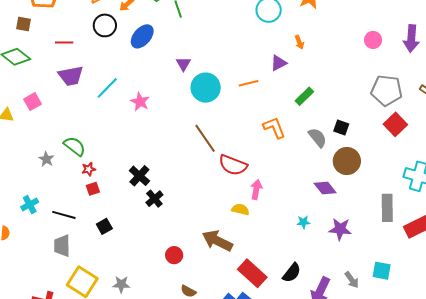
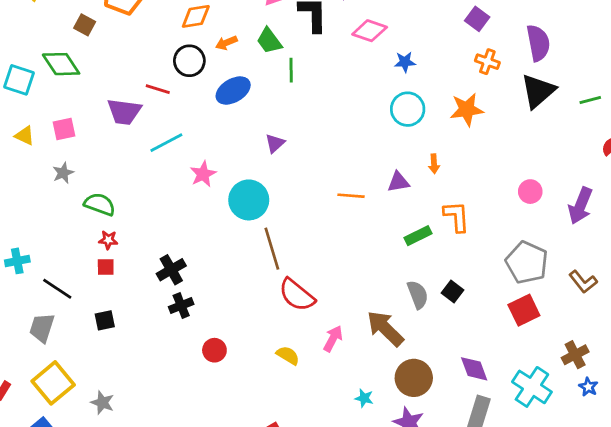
red line: (64, 42) -> (158, 89), moved
cyan circle: (206, 88) -> (249, 200), moved
orange L-shape: (274, 128) -> (457, 217), moved
green semicircle: (75, 146) -> (100, 204), turned -35
gray star: (46, 159) -> (63, 173), moved
brown circle: (347, 161) -> (414, 378), moved
purple diamond: (325, 188) -> (474, 369), moved
pink arrow: (256, 190) -> (333, 339), moved
brown arrow: (217, 241) -> (385, 328), moved
red circle: (174, 255) -> (214, 350), moved

